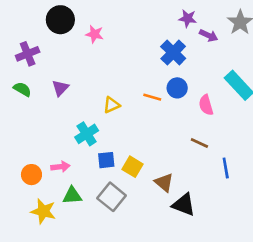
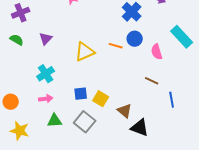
yellow triangle: (112, 105) -> (85, 52), size x1.5
cyan cross: (87, 134) -> (46, 74), moved
orange circle: (31, 175) -> (11, 102), moved
yellow star: (43, 211) -> (20, 131), moved

